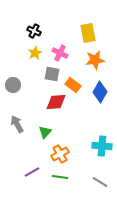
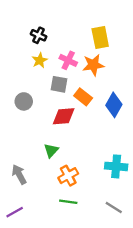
orange star: (95, 60) -> (93, 65), moved
gray circle: (13, 85) -> (24, 101), moved
gray arrow: (17, 124) -> (19, 174), moved
purple line: (32, 172) -> (15, 212), moved

